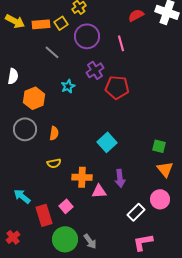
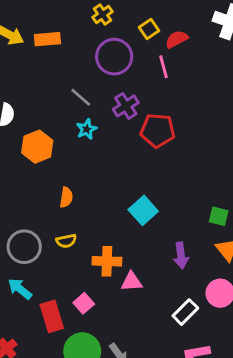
red semicircle: (136, 15) -> (177, 39), moved
yellow square: (61, 23) -> (149, 29), moved
gray line: (52, 52) -> (81, 97), moved
gray circle: (25, 129) -> (24, 247), moved
purple arrow: (120, 178) -> (181, 255), moved

